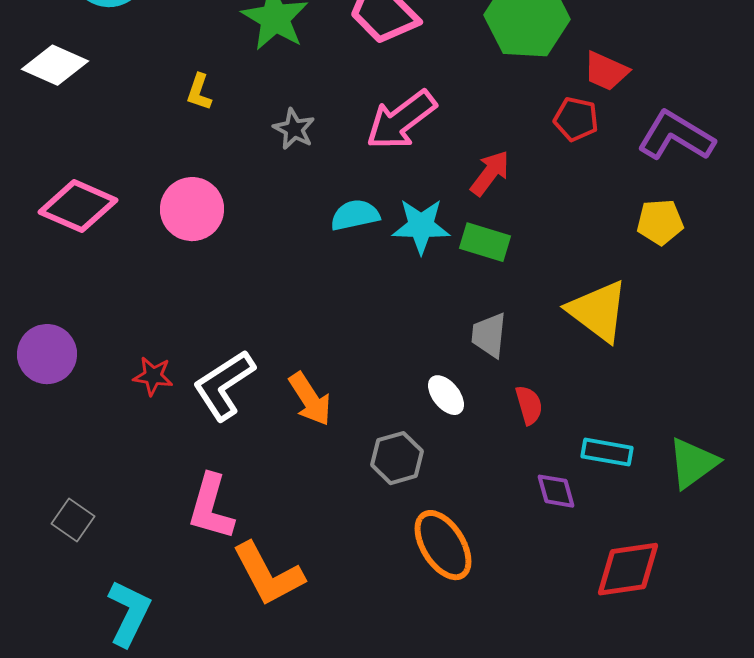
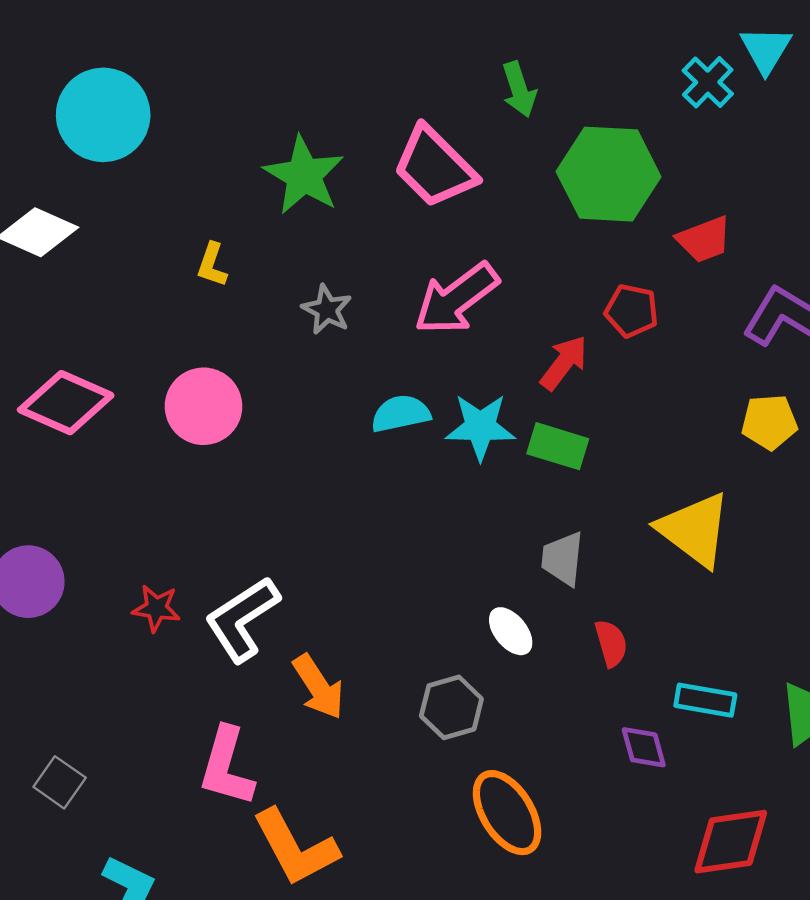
red trapezoid: (606, 71) -> (704, 239), turned -45
red pentagon: (576, 119) -> (632, 311), moved
orange arrow: (310, 399) -> (318, 687), moved

